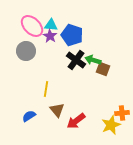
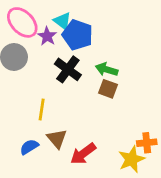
cyan triangle: (51, 25) -> (62, 21), moved, turned 32
black cross: (76, 60) -> (68, 69), moved
brown square: (103, 69) -> (108, 89), moved
blue semicircle: (29, 116) -> (29, 147), moved

